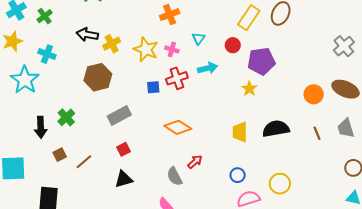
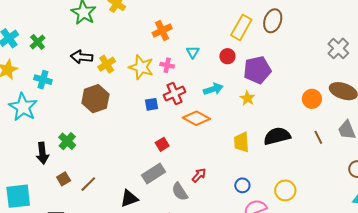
cyan arrow: (208, 68) -> (213, 89), moved
gray rectangle: (119, 115) -> (153, 174), moved
orange diamond: (178, 127) -> (196, 118), moved
red square: (123, 149) -> (162, 144), moved

